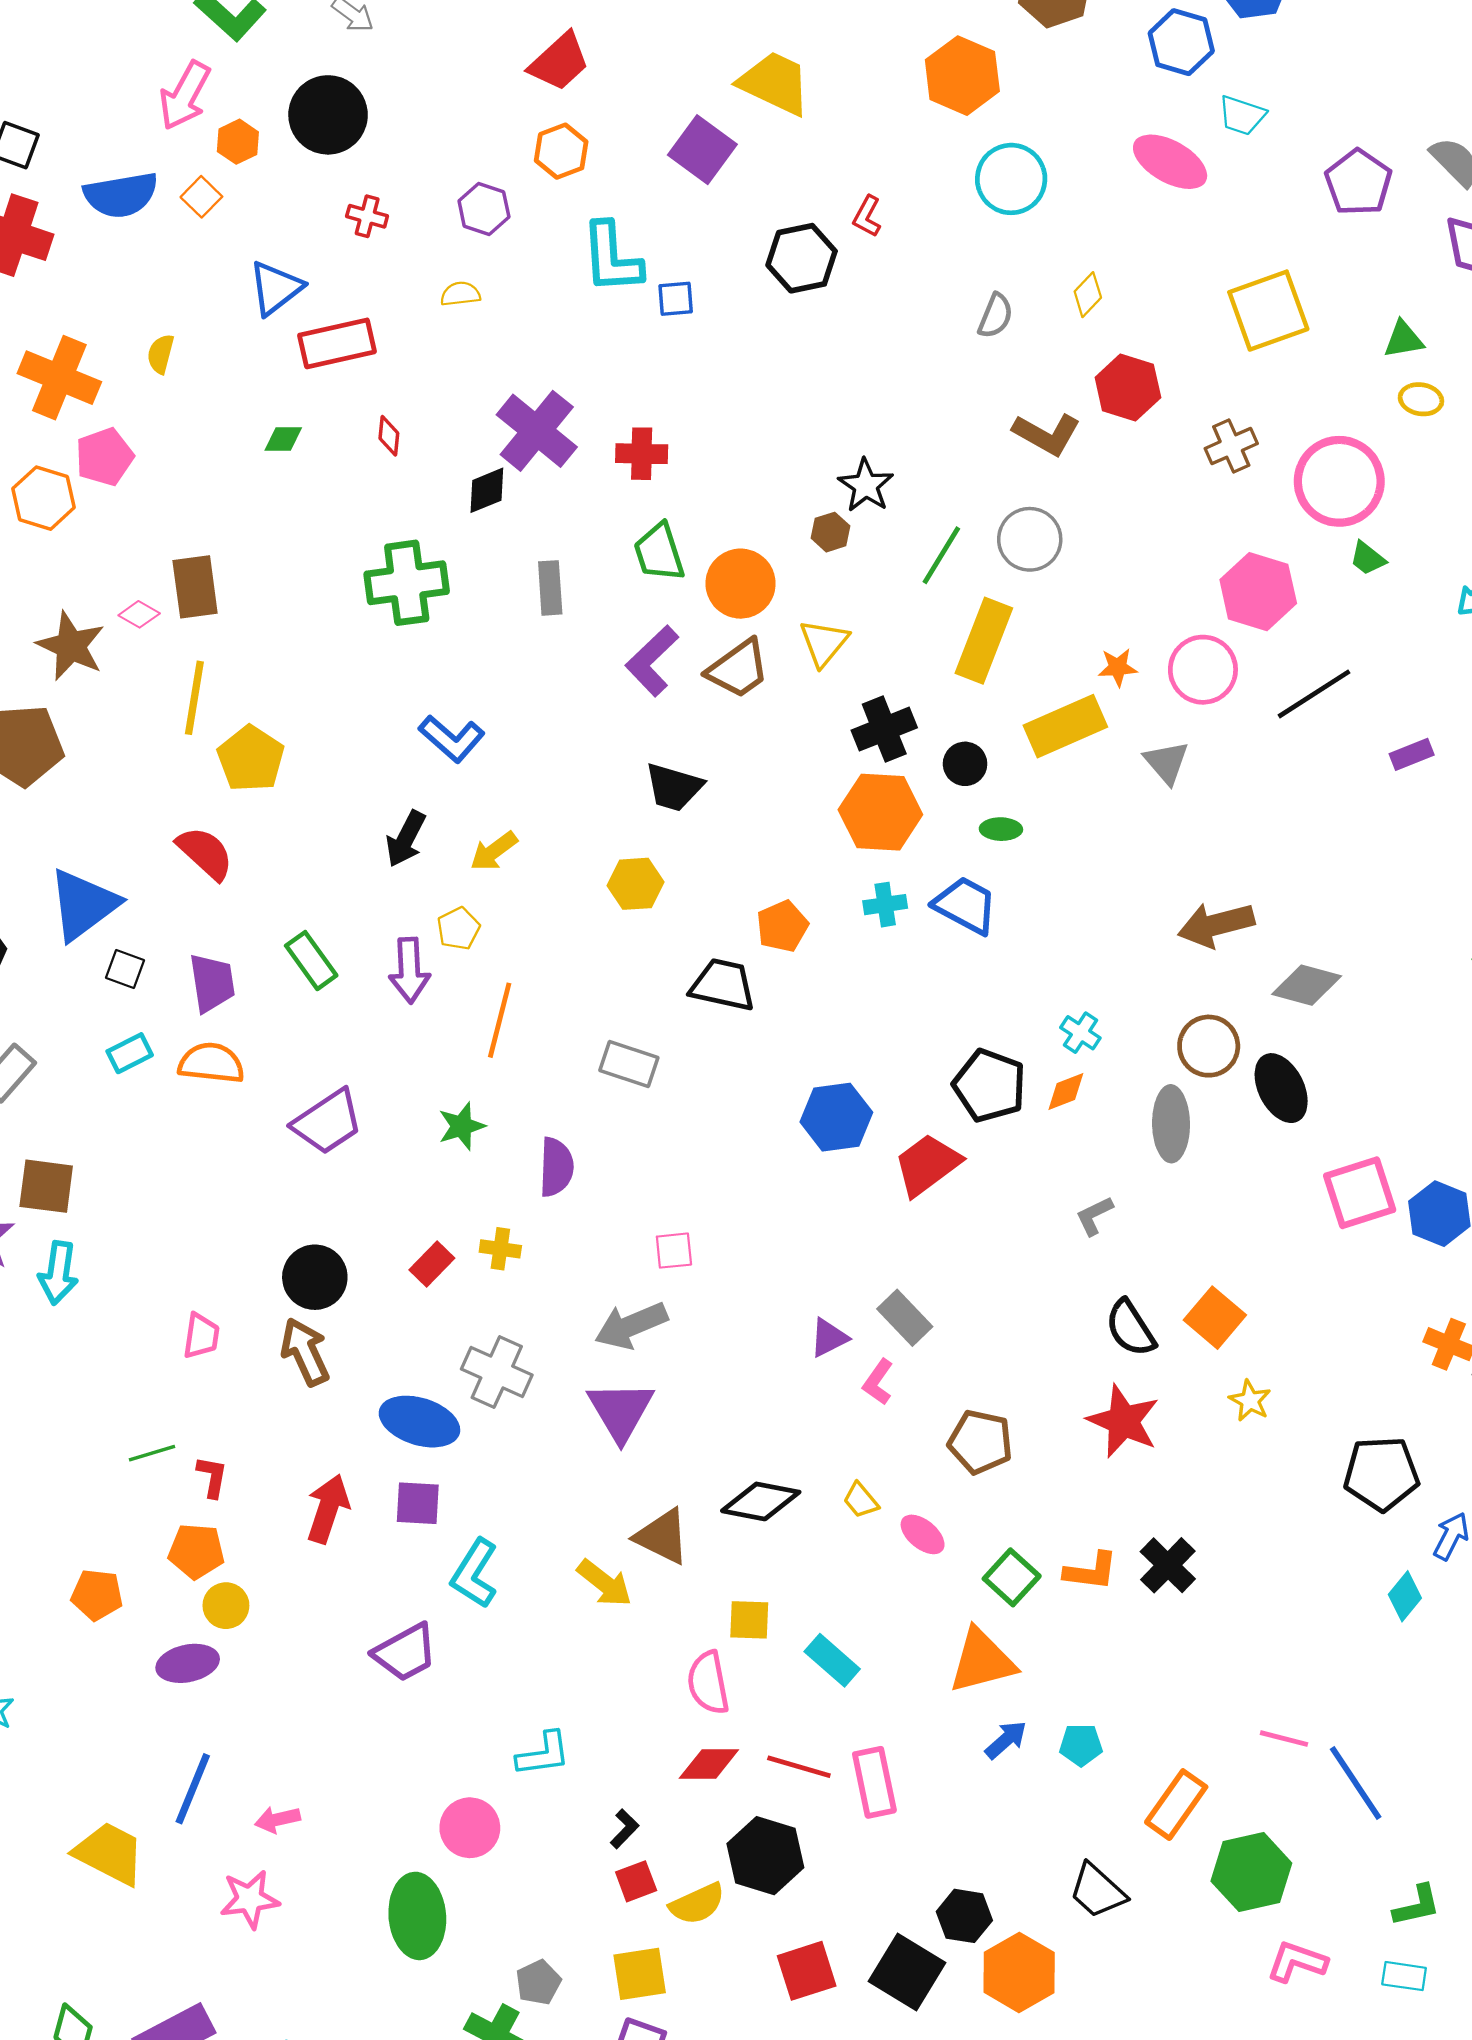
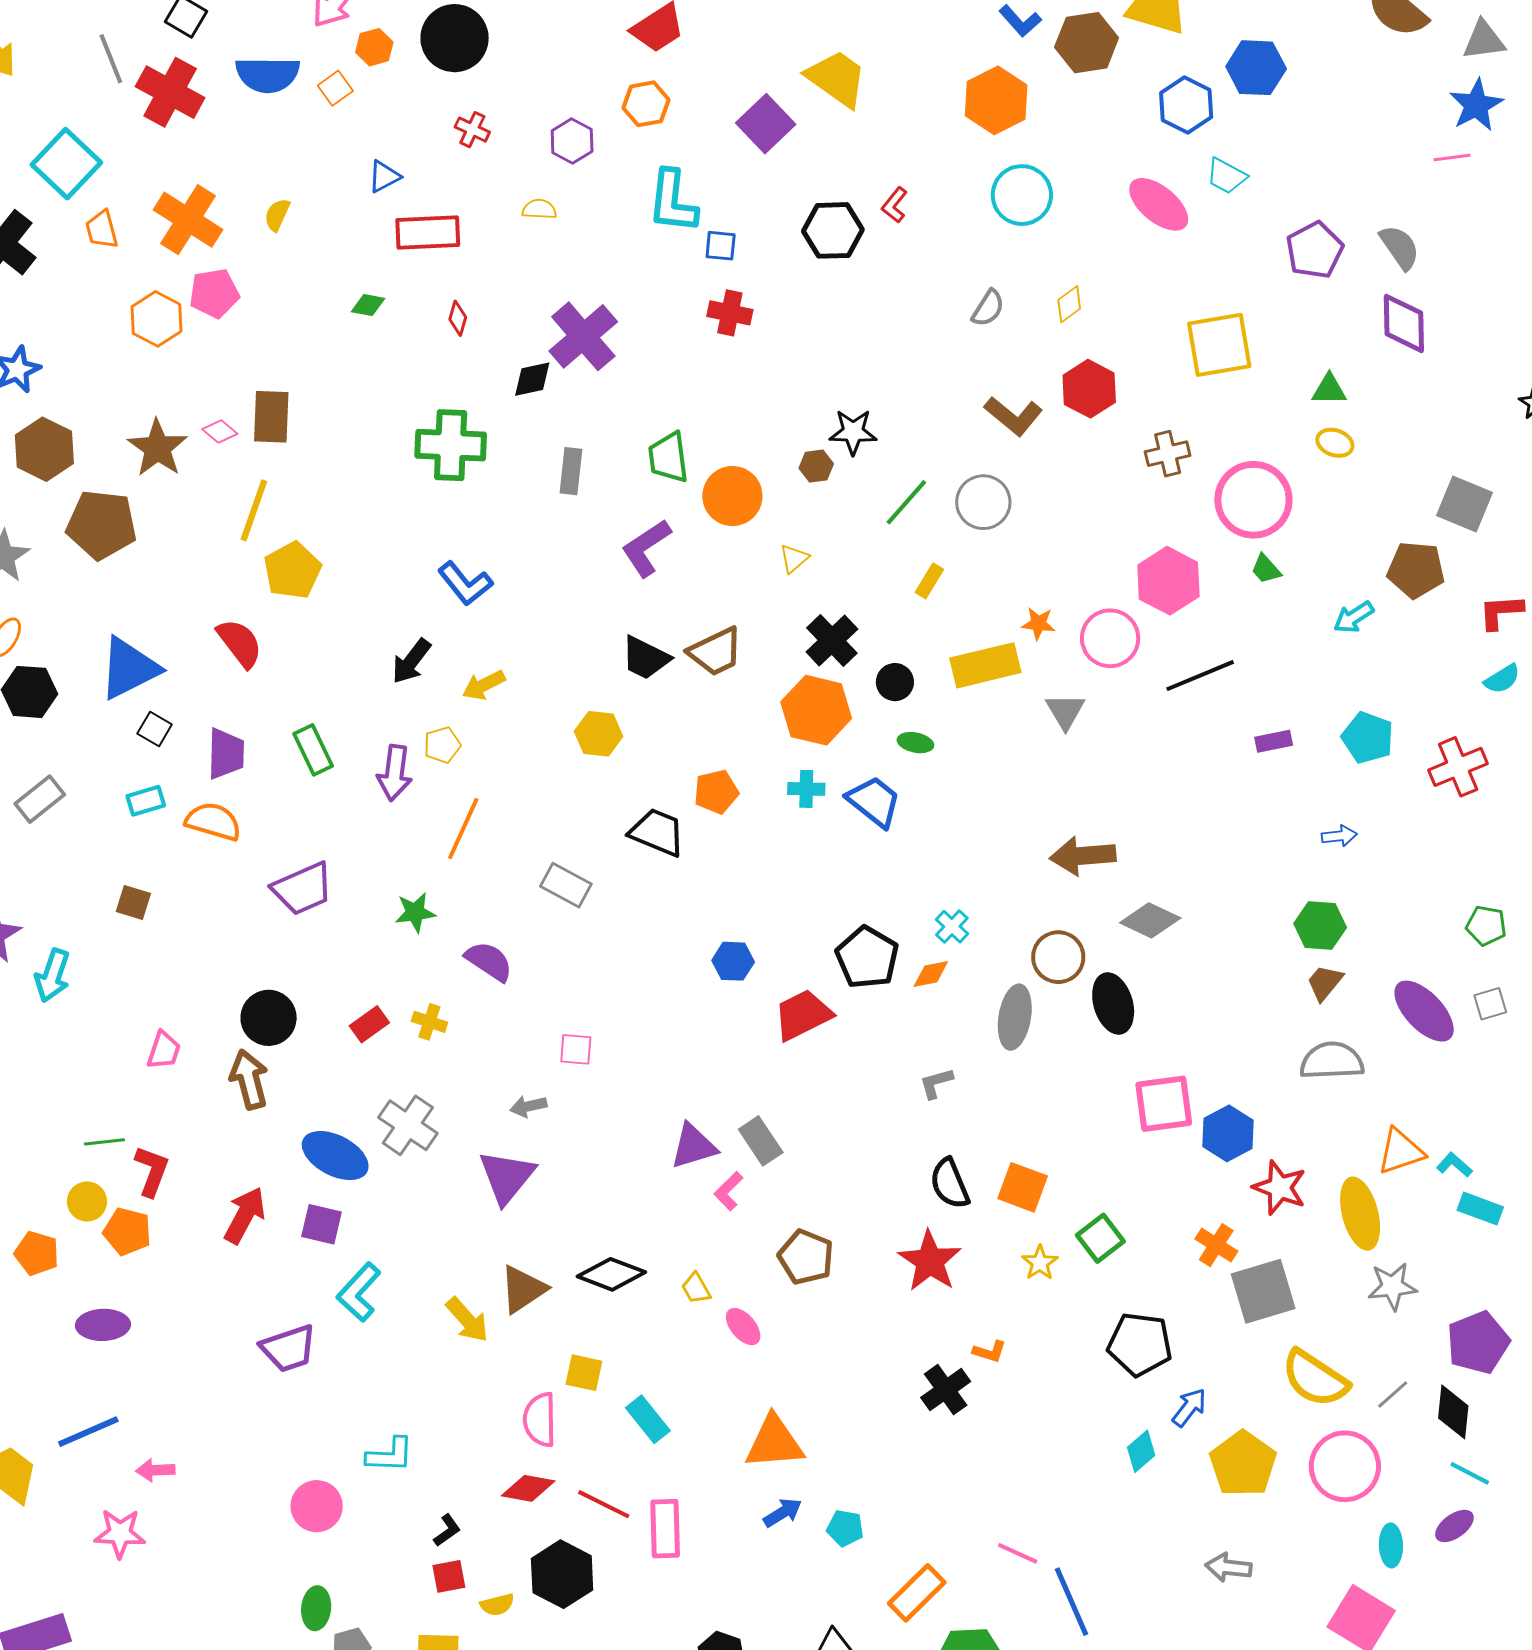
blue triangle: (275, 288) -> (384, 176), size x0.7
red cross: (642, 454) -> (730, 313), moved
black star: (866, 485) -> (853, 432), turned 30
yellow rectangle: (984, 641) -> (929, 581), size x0.5
yellow triangle: (824, 643) -> (794, 559), size x0.7
brown trapezoid: (738, 669) -> (716, 652), moved
black cross: (884, 729) -> (832, 641), turned -32
blue hexagon: (836, 1117) -> (733, 961), size x0.7
purple semicircle: (556, 1167) -> (489, 961), turned -69
brown square: (46, 1186) -> (133, 903), moved, size x0.7
orange square: (1215, 1318) -> (1023, 1187), turned -30
gray arrow: (631, 1325) -> (528, 1106), size x0.6
purple triangle: (829, 1338) -> (694, 1146), size x1.4
red L-shape: (212, 1477) -> (152, 1171), size x1.4
brown triangle: (662, 1537) -> (523, 1289), turned 50
orange L-shape: (1091, 1571) -> (990, 1352), moved, size x0.7
green square: (1012, 1577) -> (1100, 1238), moved
yellow circle: (226, 1606) -> (87, 1201), moved
blue line: (193, 1789) -> (88, 1432), turned 34
yellow semicircle: (697, 1904) -> (497, 1605), size x0.7
green ellipse: (417, 1916) -> (316, 1608), moved, size x0.6

